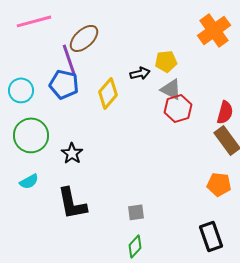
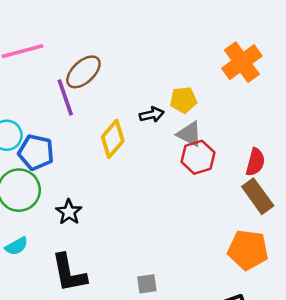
blue pentagon: (64, 84) -> (36, 152), moved
orange pentagon: (219, 184) -> (248, 250), size x1.4

